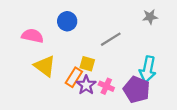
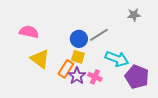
blue circle: (67, 21) -> (79, 39), moved
cyan arrow: (148, 69) -> (117, 59), moved, turned -80
purple pentagon: (137, 90) -> (137, 77), moved

